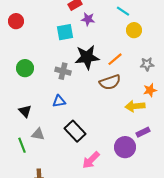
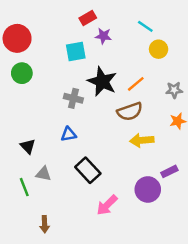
red circle: (16, 21) -> (17, 38), size x1.5
black star: (87, 57) -> (102, 82), turned 30
green circle: (25, 68) -> (22, 73), moved
yellow arrow: (135, 106) -> (142, 140), moved

